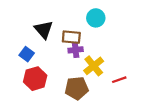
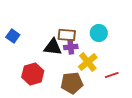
cyan circle: (96, 18) -> (99, 33), moved
black triangle: (44, 30) -> (53, 47), moved, turned -42
blue square: (27, 54) -> (13, 36), moved

